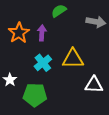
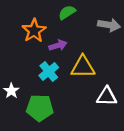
orange star: (19, 33) -> (34, 31), moved
purple arrow: (42, 33) -> (58, 45), moved, turned 70

